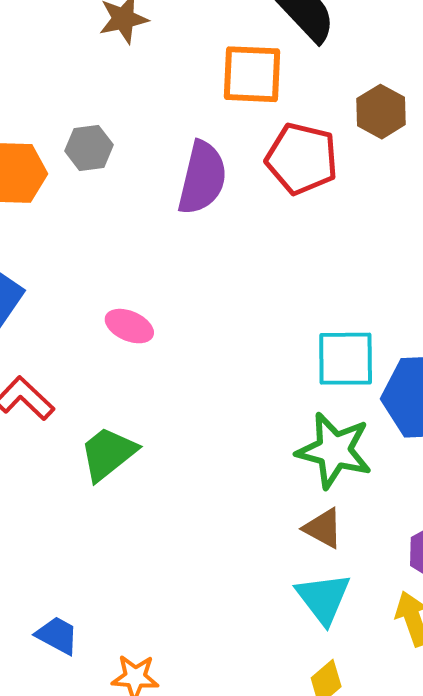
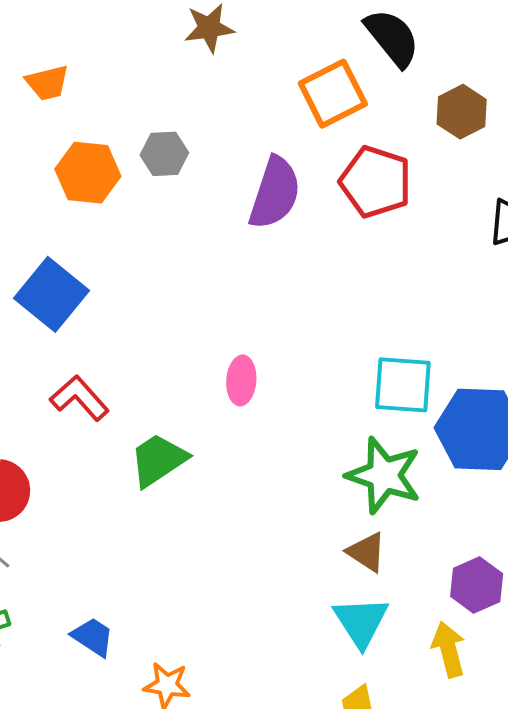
orange square: (252, 74) -> (333, 94), turned -34
brown hexagon: (381, 112) -> (462, 112), moved
pink ellipse: (129, 326) -> (241, 380), moved, turned 66

